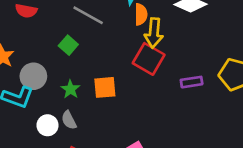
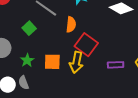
orange semicircle: (141, 14) -> (71, 25), moved
yellow arrow: (154, 33) -> (76, 62), moved

